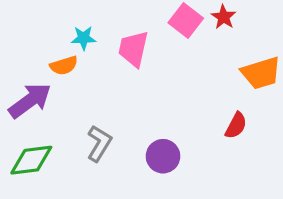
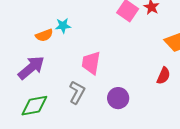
pink trapezoid: (133, 49) -> (91, 63), moved
orange semicircle: (64, 66) -> (44, 35), moved

